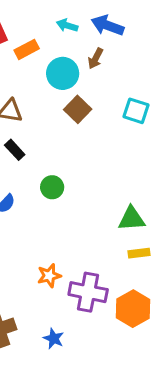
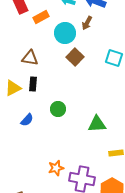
black rectangle: (15, 150) -> (33, 84), turned 48
green triangle: (132, 219) -> (97, 124), moved

